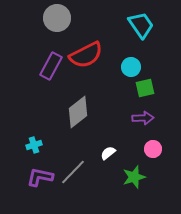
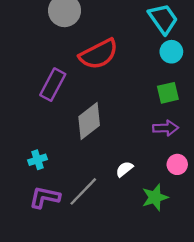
purple rectangle: (51, 66) -> (53, 85), moved
cyan circle: (131, 67) -> (171, 52), moved

